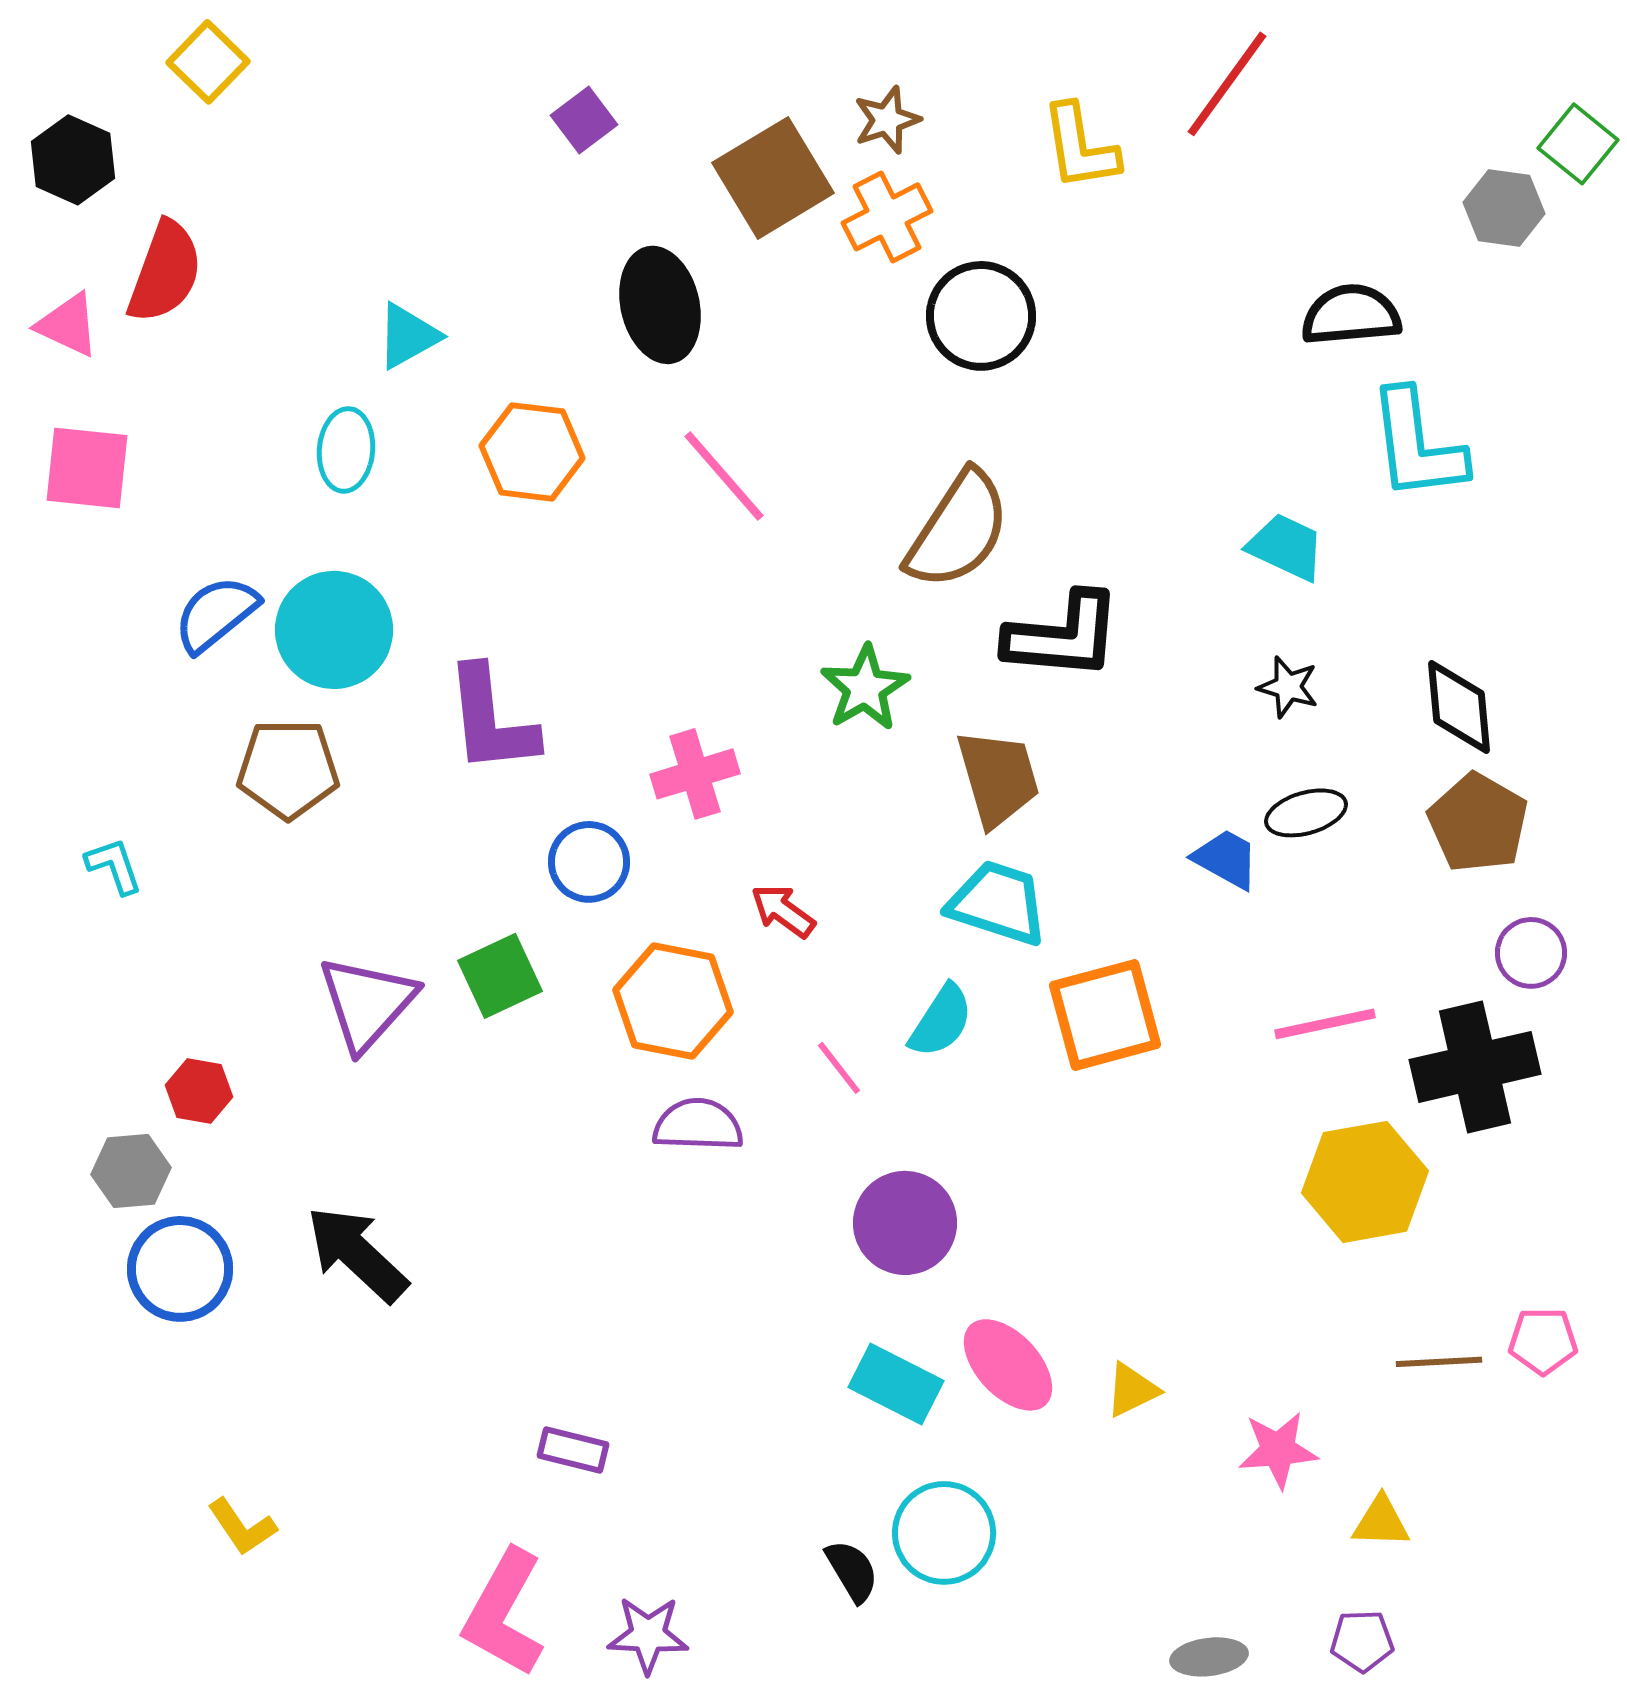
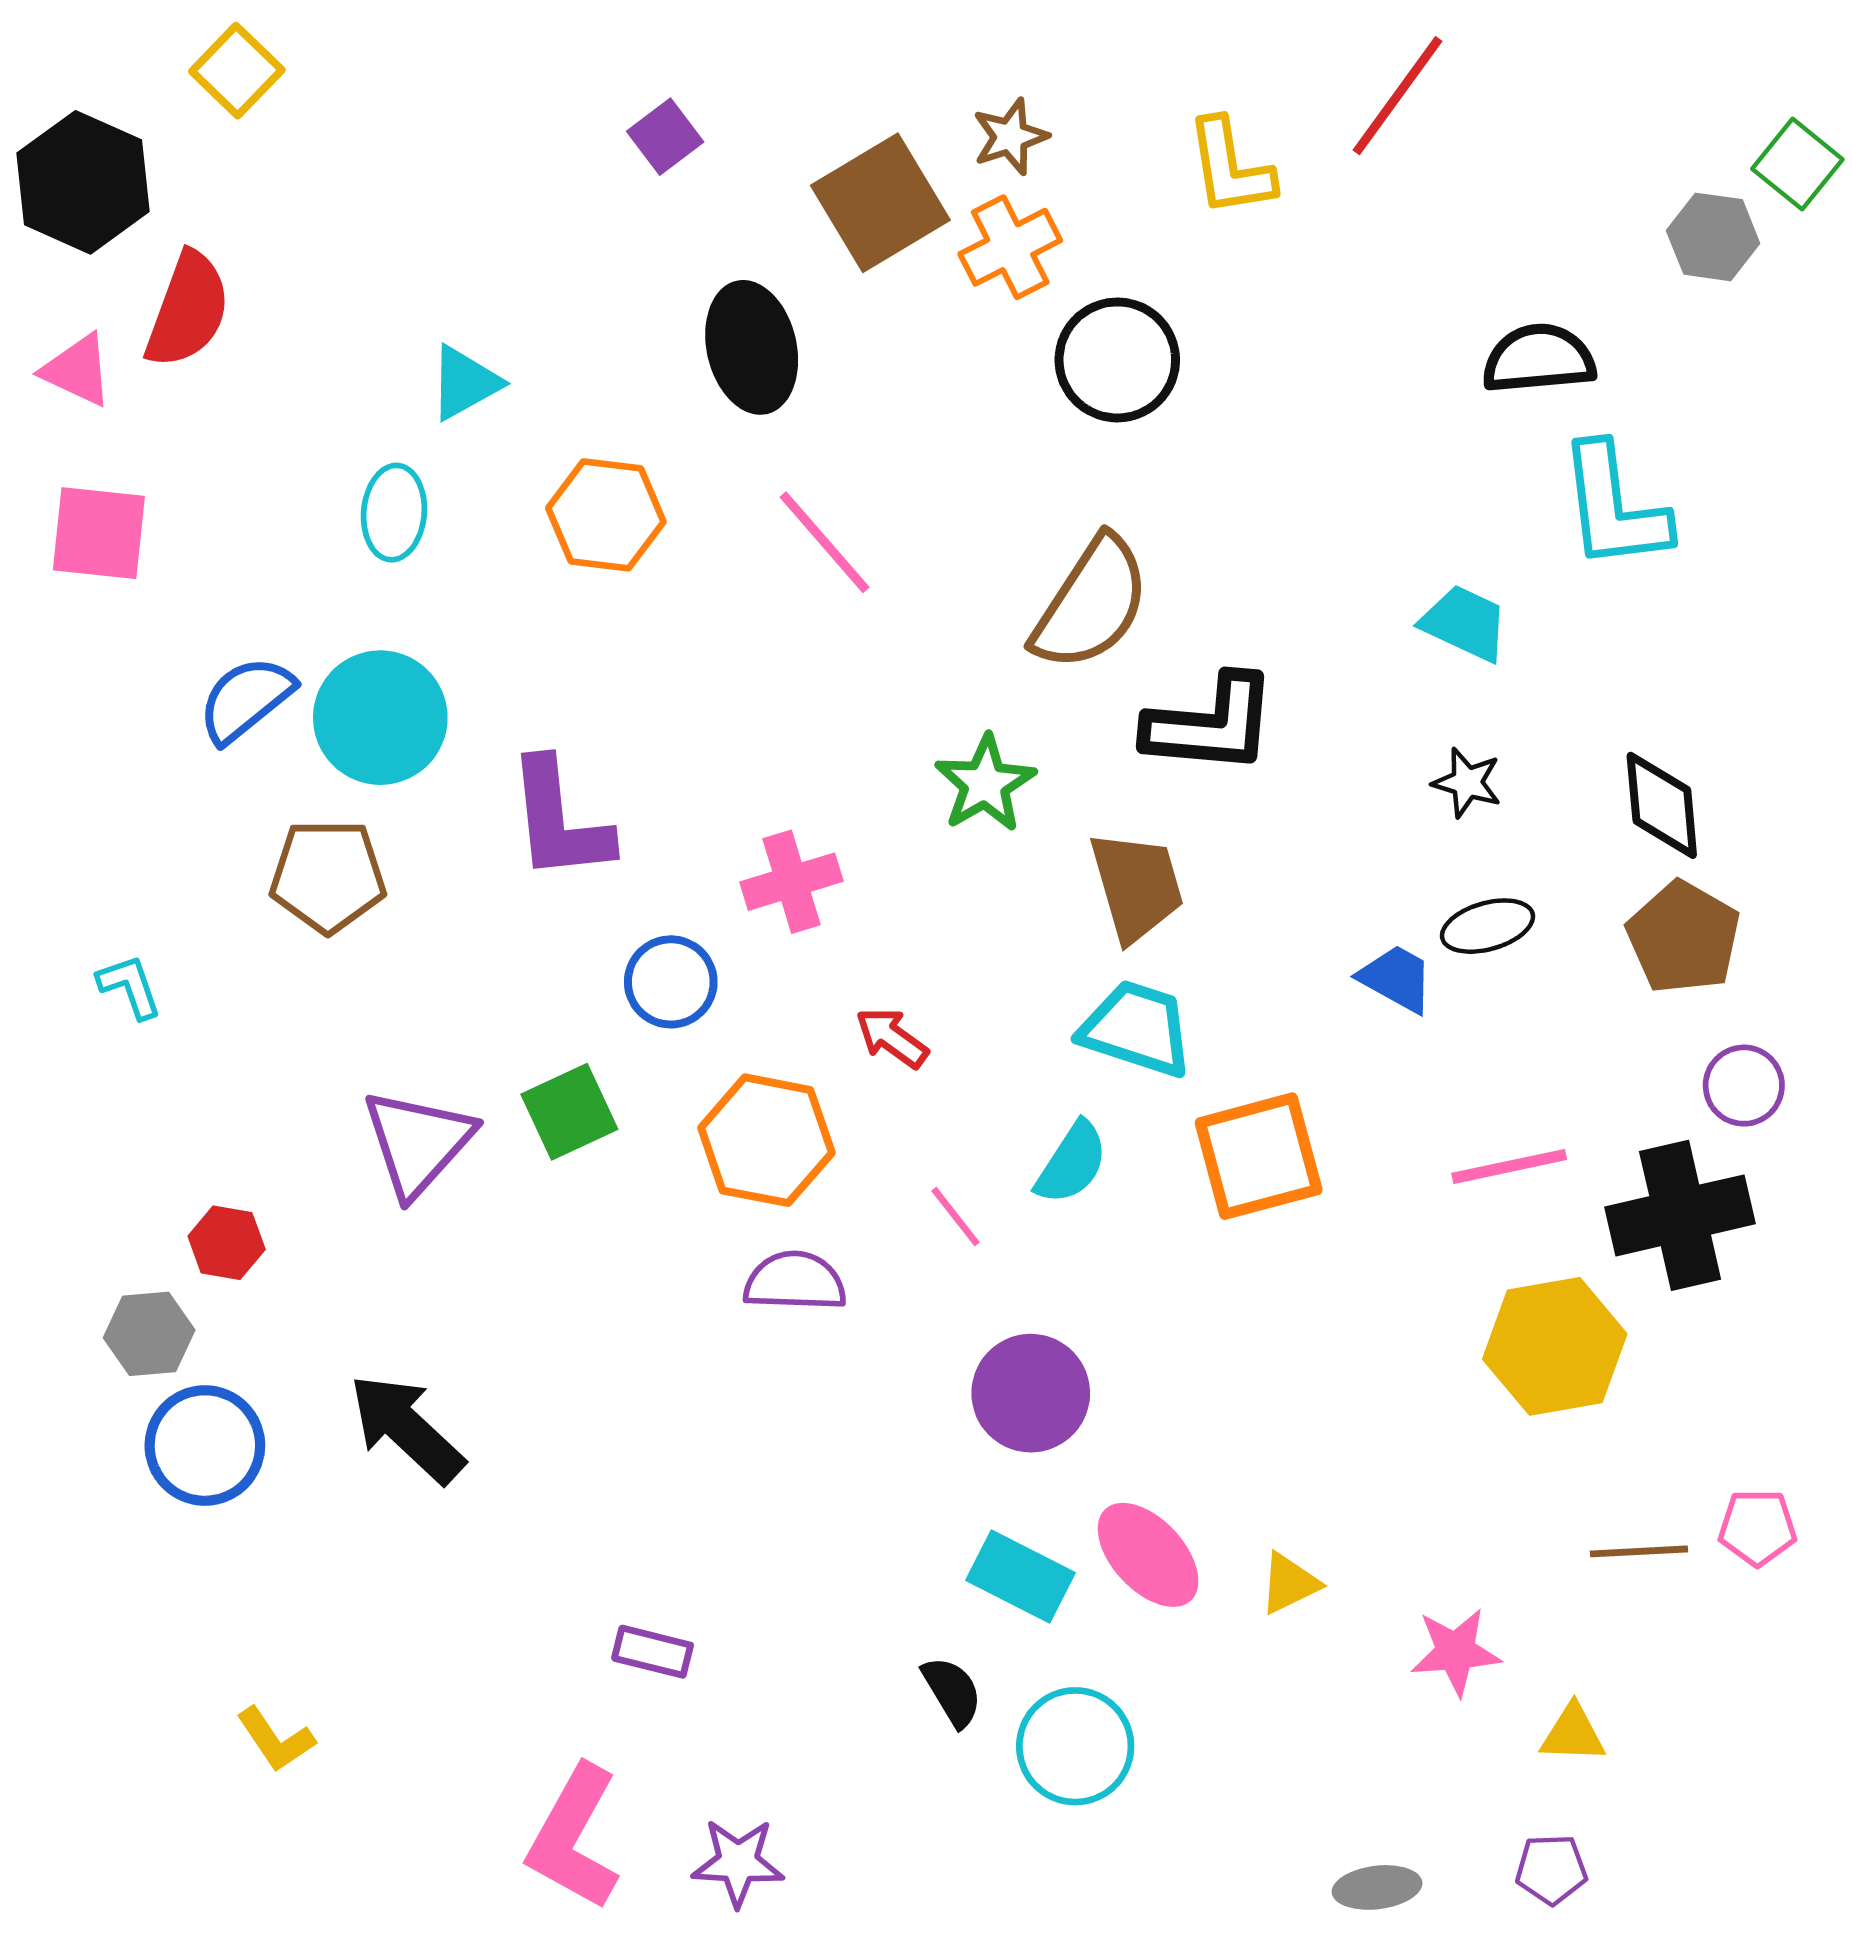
black hexagon: (73, 160) -> (83, 182), size x1.4
black semicircle: (852, 1571) -> (952, 1692), moved

